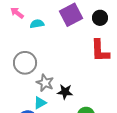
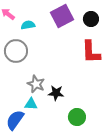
gray circle: (25, 63) -> (16, 51), moved
cyan triangle: (40, 103) -> (31, 104), turned 32

